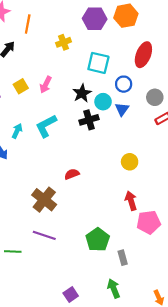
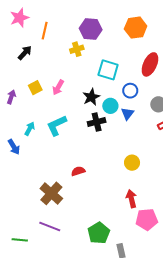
purple hexagon: (95, 19) -> (91, 29), moved

